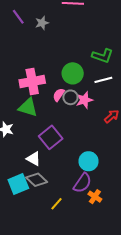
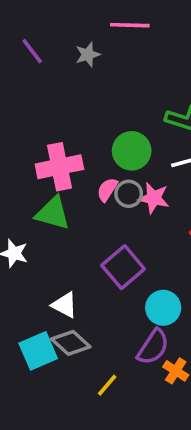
gray star: (42, 23) -> (88, 55), moved
pink star: (84, 100) -> (154, 198), turned 30
purple square: (51, 137) -> (123, 267), moved

